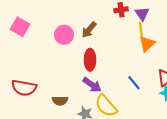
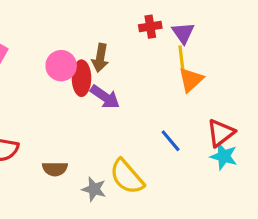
brown arrow: (89, 30) -> (100, 58), turned -30
red ellipse: (90, 60) -> (81, 78), moved
purple arrow: (92, 85) -> (105, 97), moved

